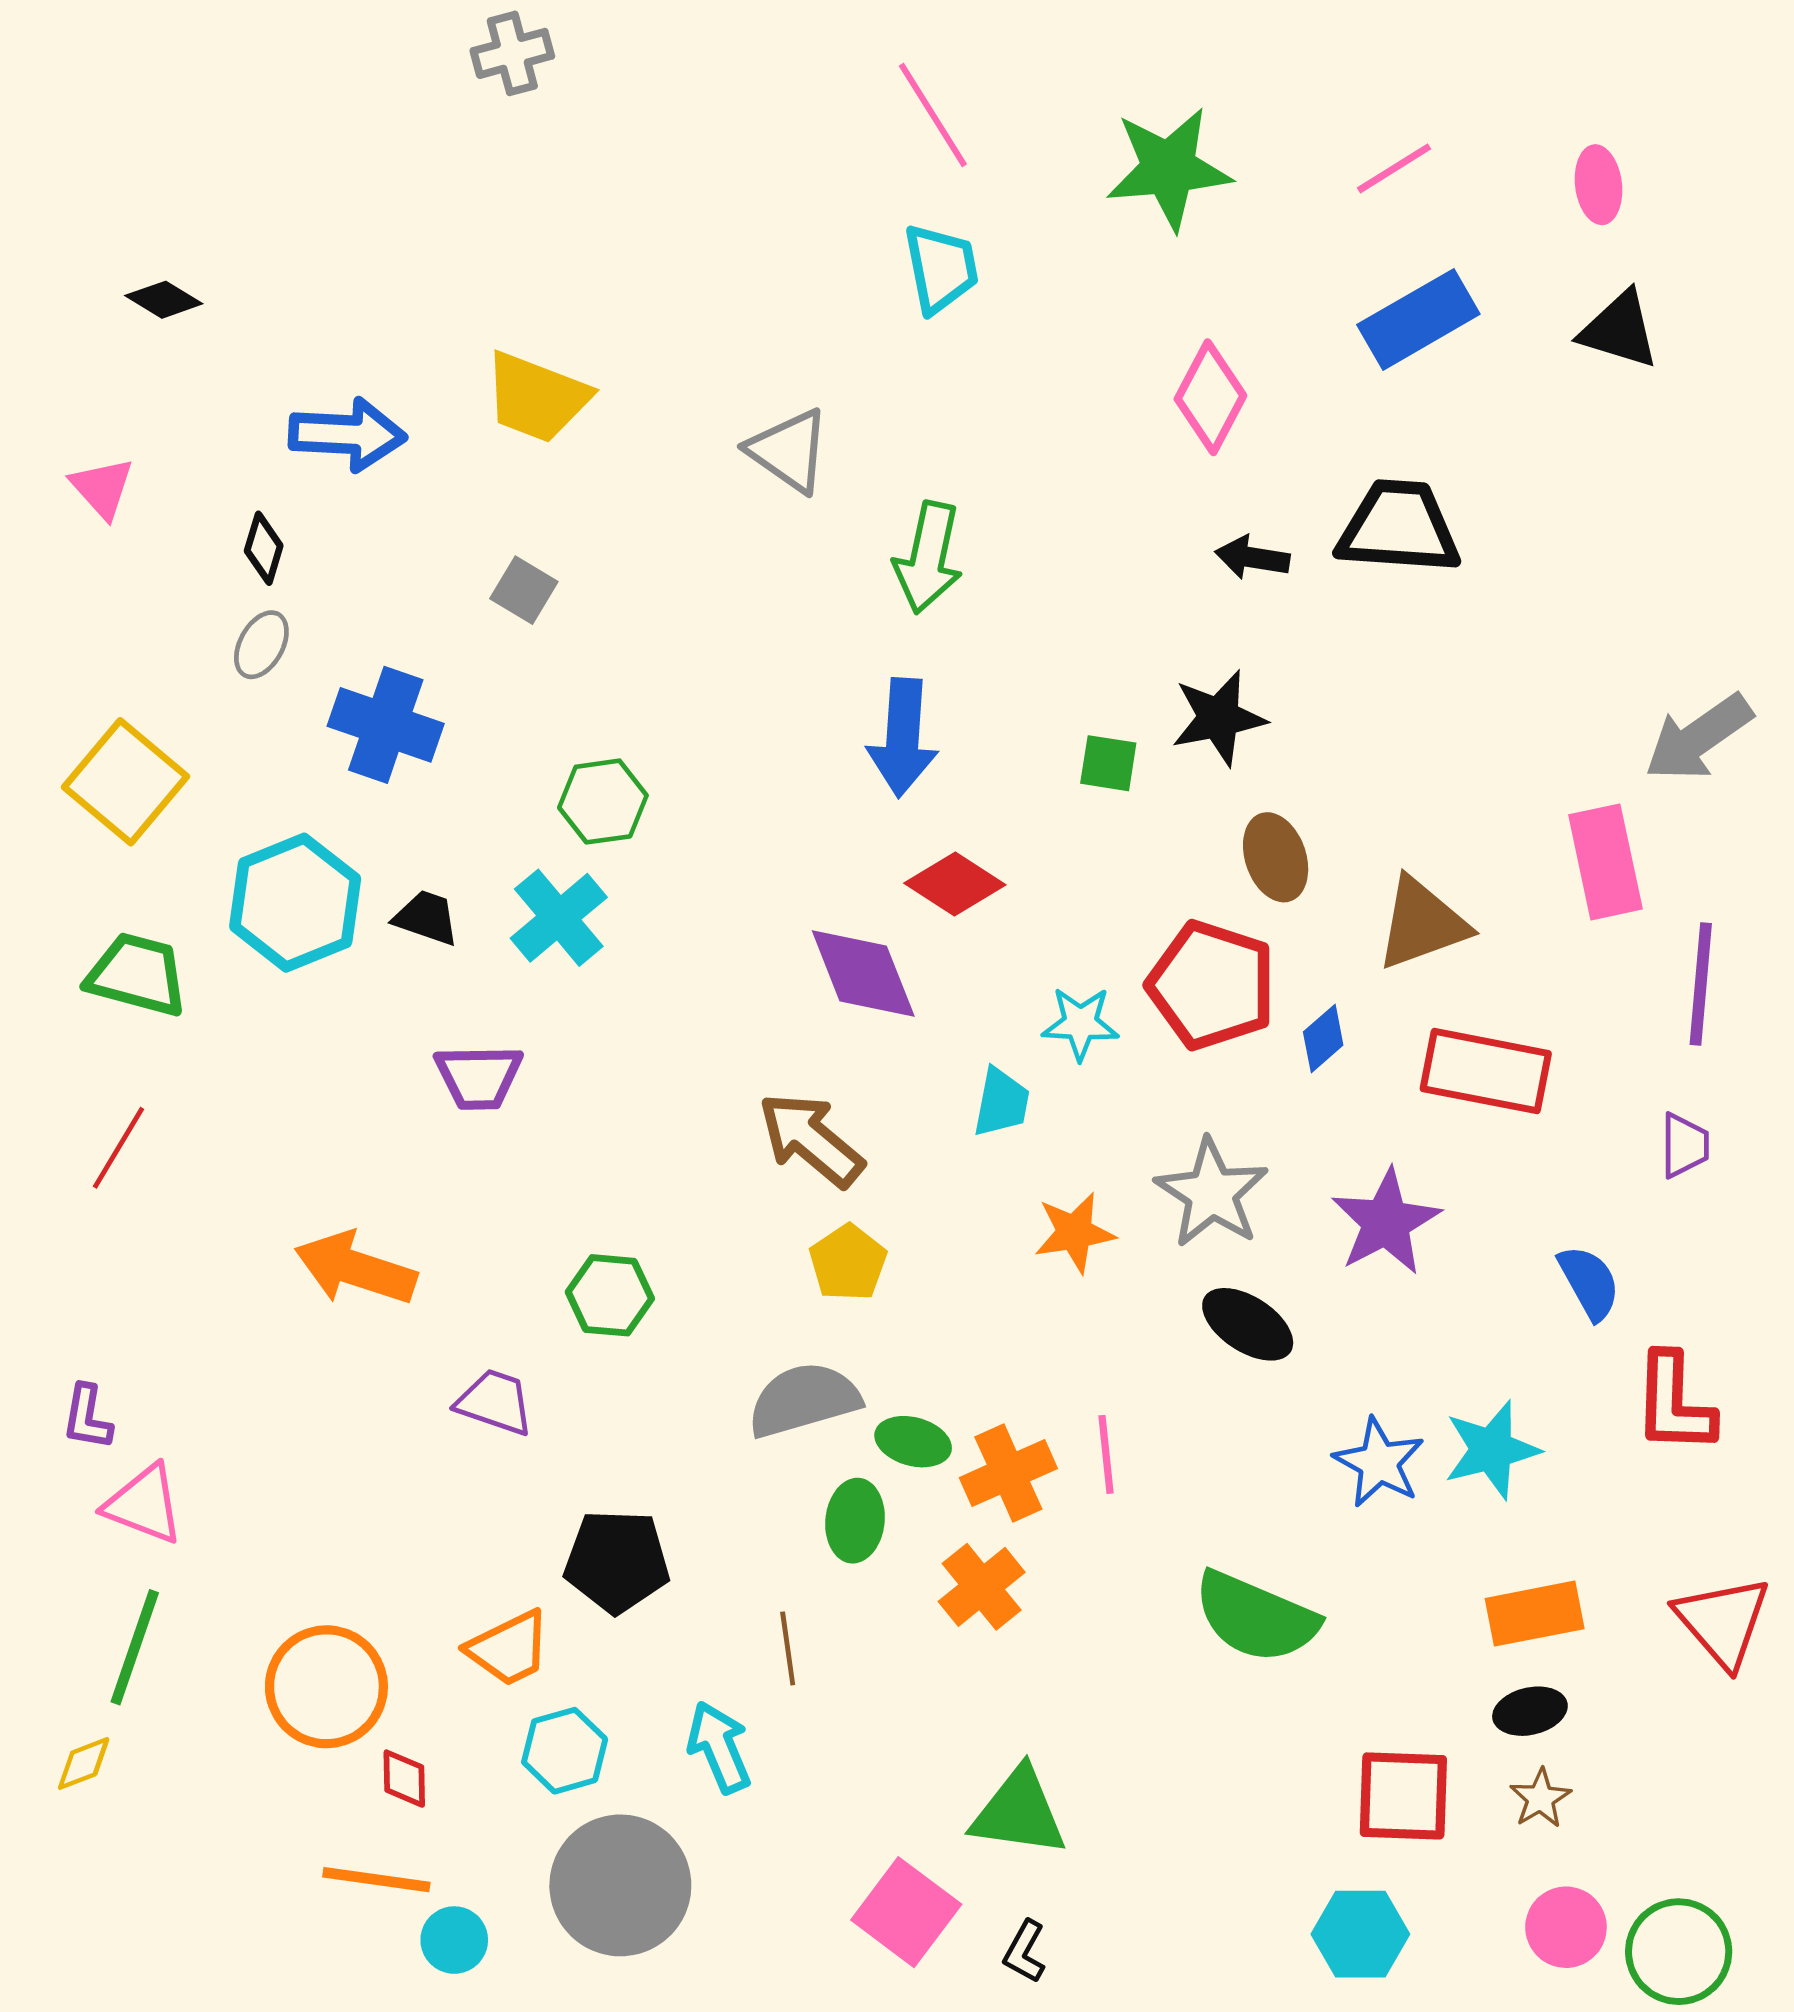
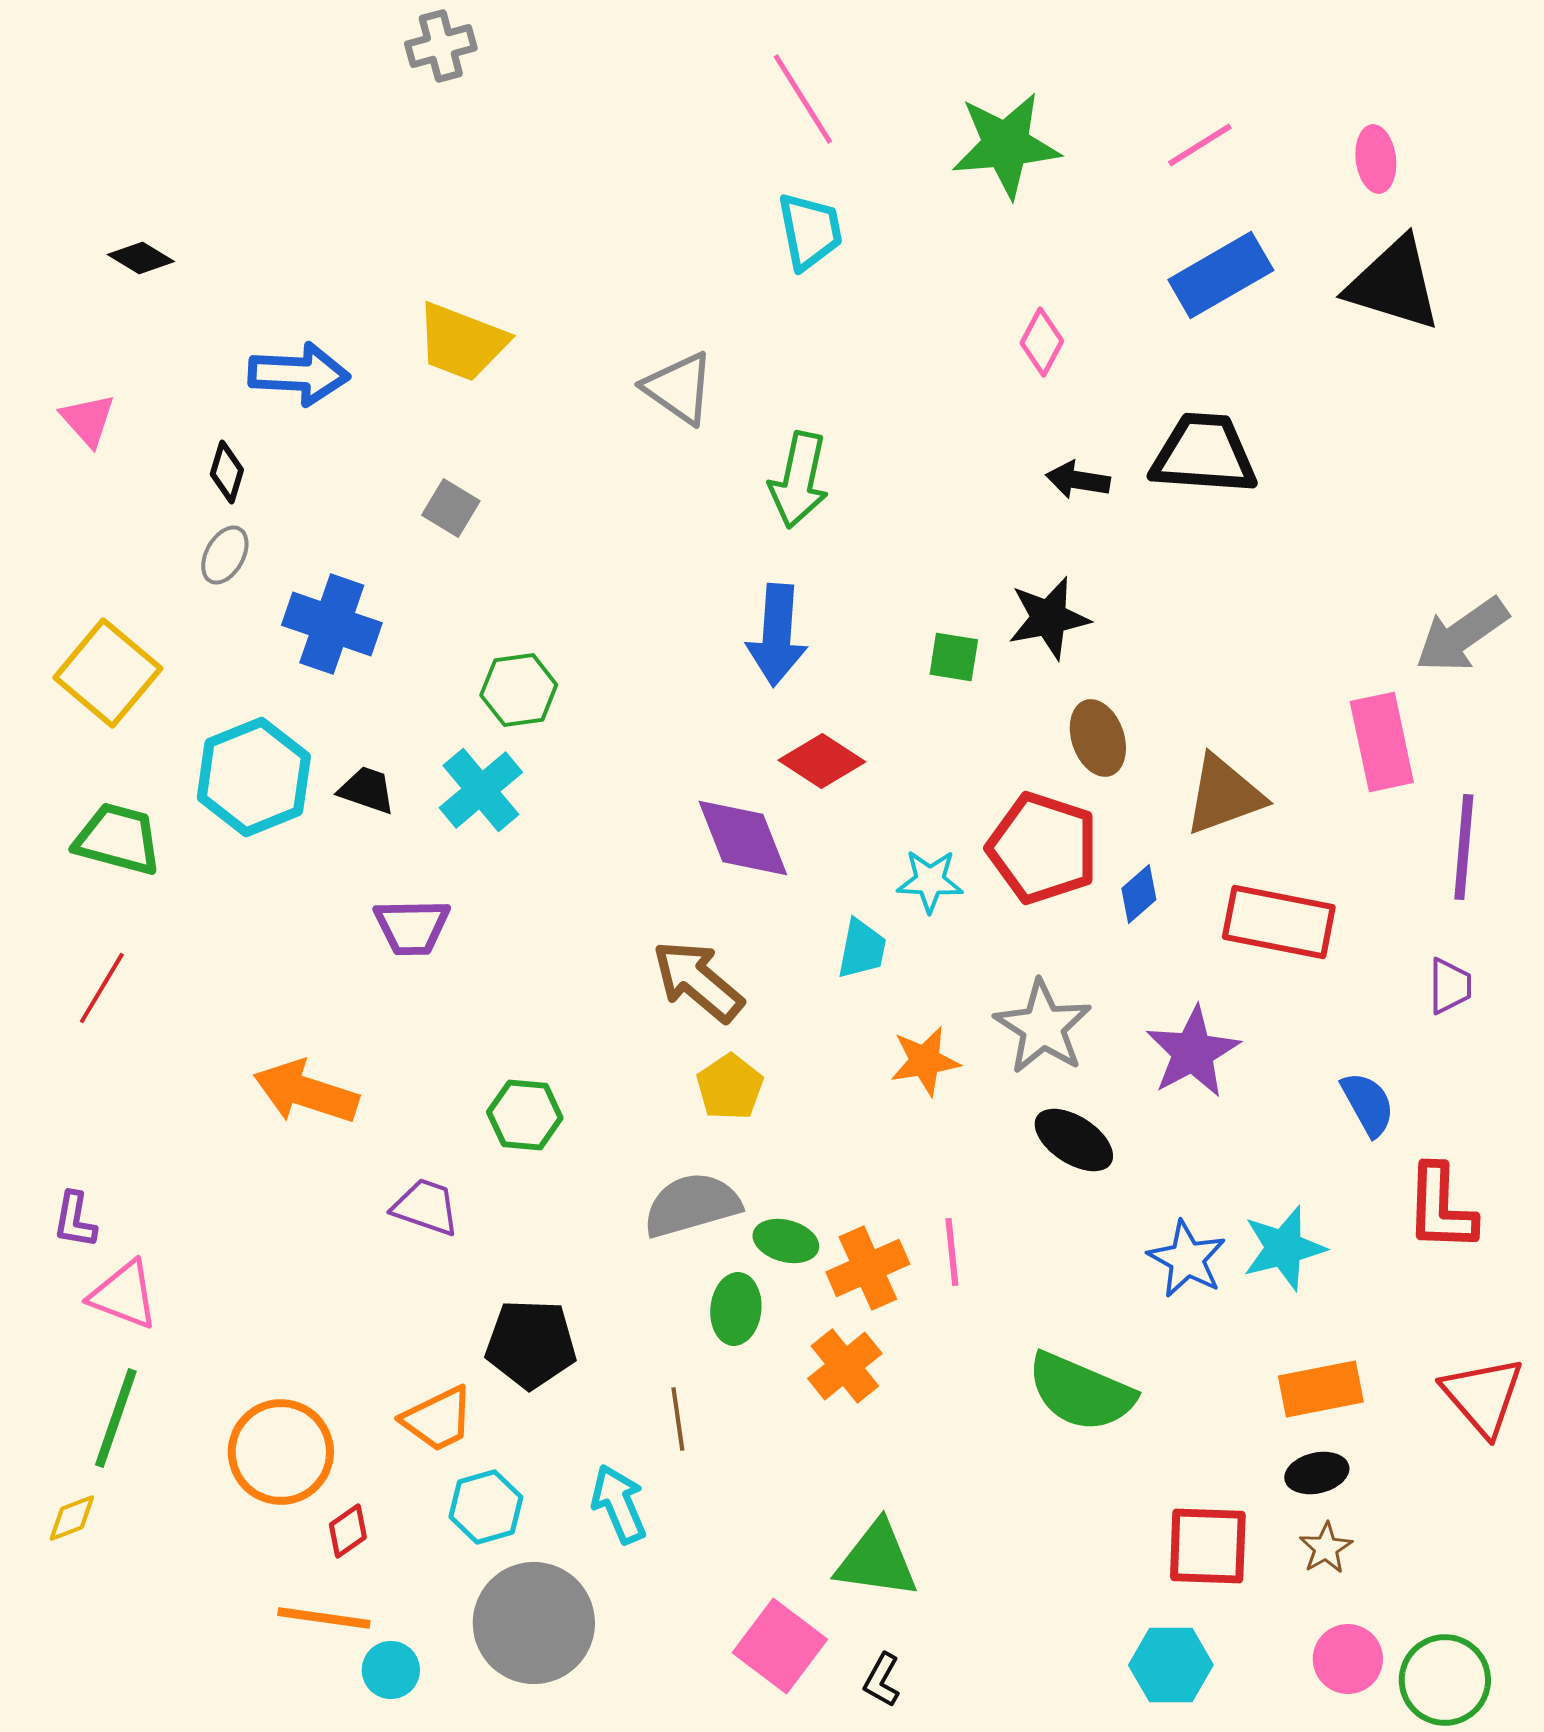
black triangle: (1619, 330) -> (1394, 284), size x1.4
pink diamond: (1210, 397) -> (1042, 342), size x0.7
red diamond: (404, 1779) -> (348, 1531), turned 56

